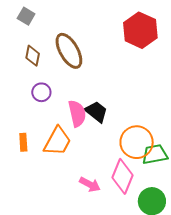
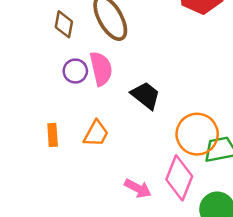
pink semicircle: (77, 113) -> (101, 69), moved
orange trapezoid: (57, 141) -> (96, 134), size x0.7

